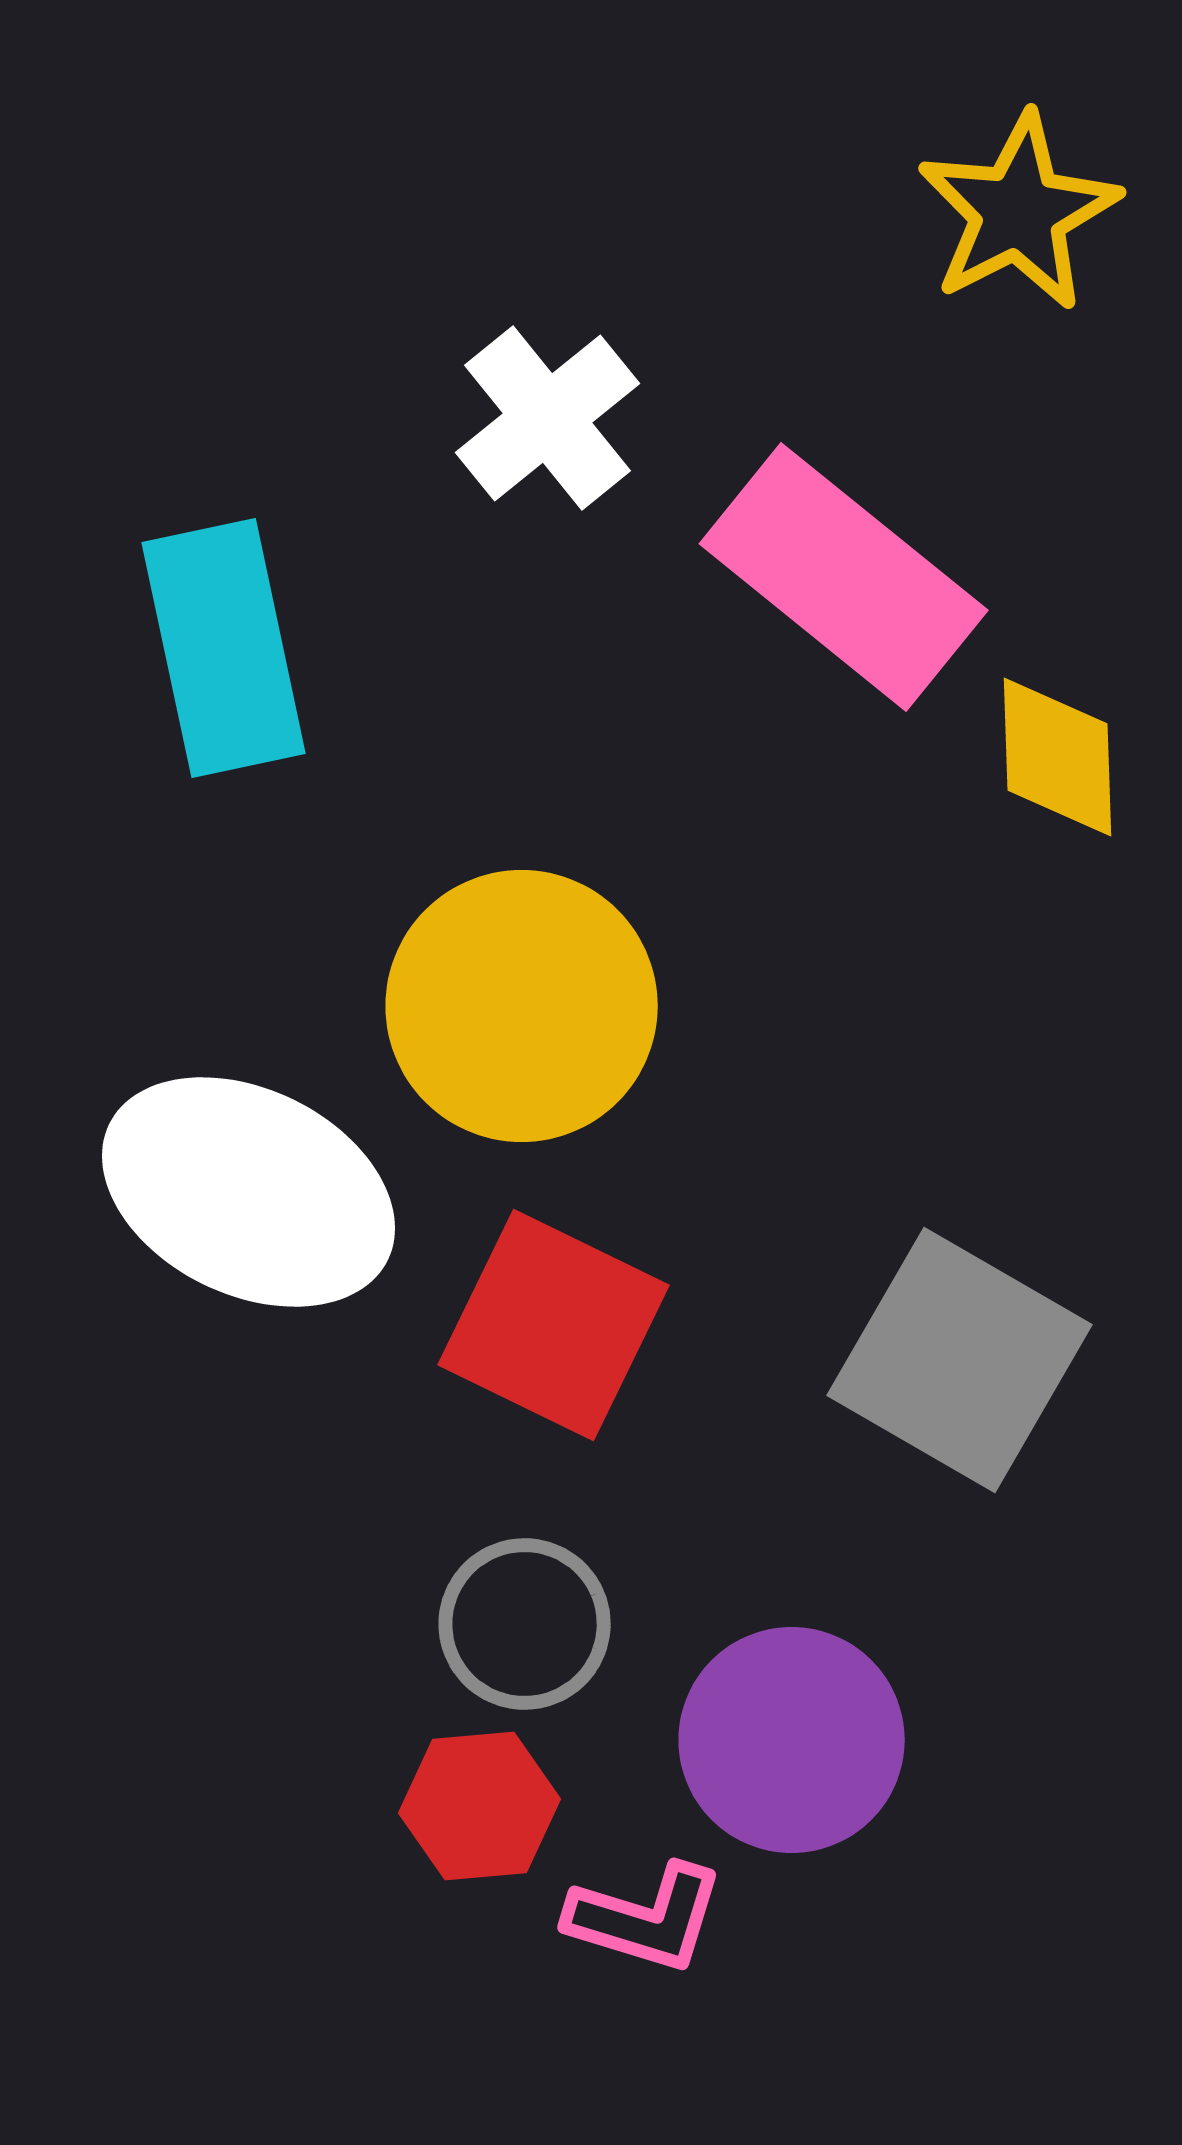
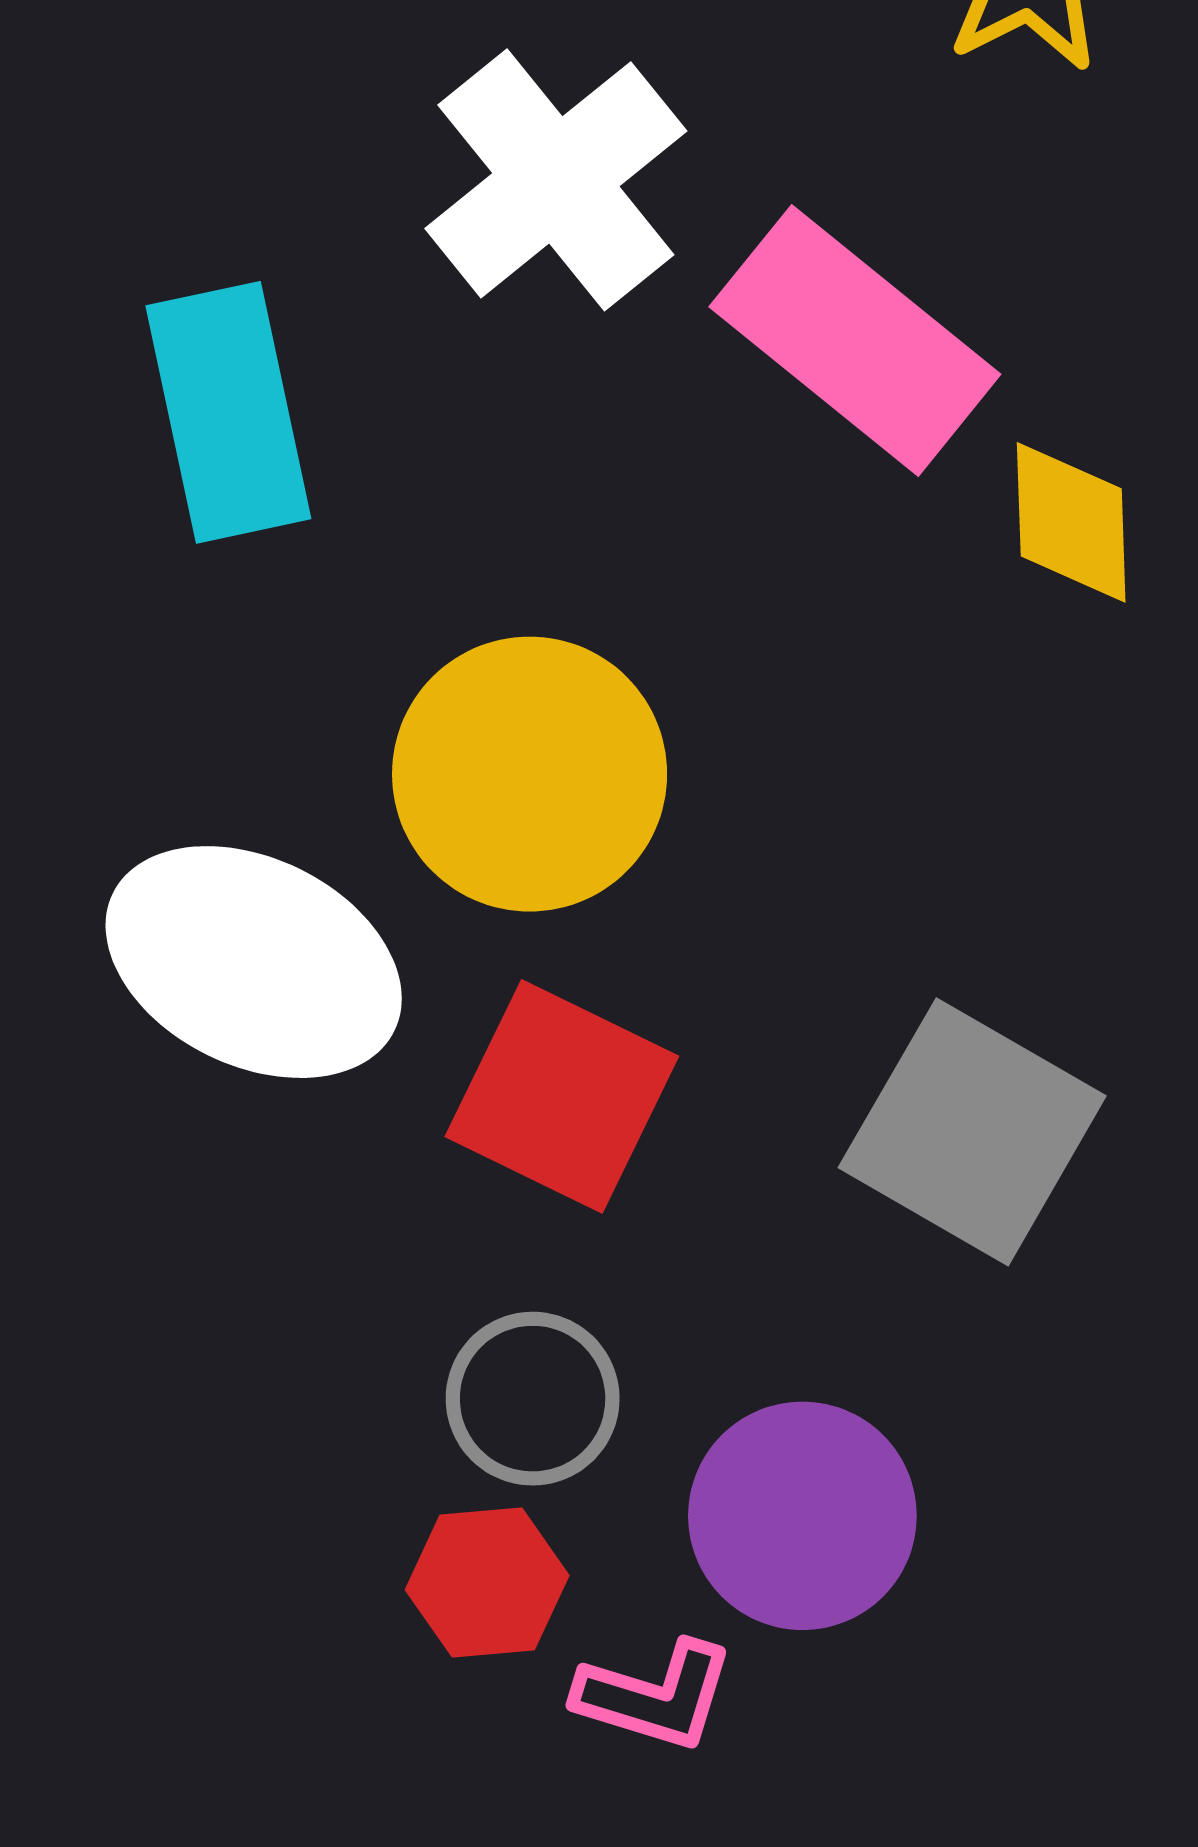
white cross: (548, 418) -> (556, 180), size x1.4

